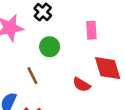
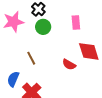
green circle: (50, 47) -> (43, 27), moved

